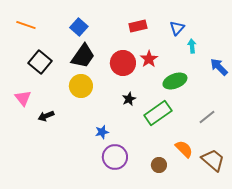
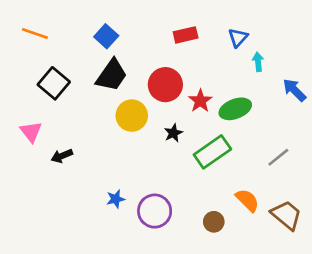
red star: (149, 59) -> (200, 101), moved
yellow circle: (81, 86) -> (132, 116), moved
blue star: (102, 132) -> (116, 199), moved

